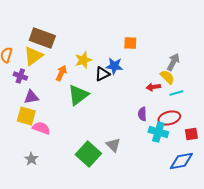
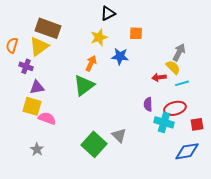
yellow star: (83, 60) -> (99, 37), moved
orange arrow: (61, 73) -> (91, 63), moved
black triangle: (102, 74) -> (108, 13), moved

